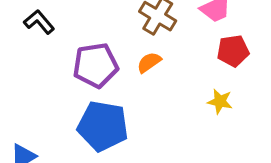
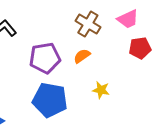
yellow star: (220, 101) -> (101, 90), moved

